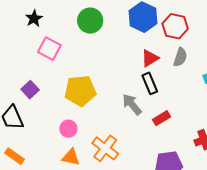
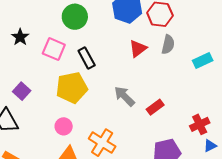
black star: (34, 18) -> (20, 37), moved
pink square: (49, 49) -> (54, 49), moved
black rectangle: (150, 83) -> (87, 58), moved

